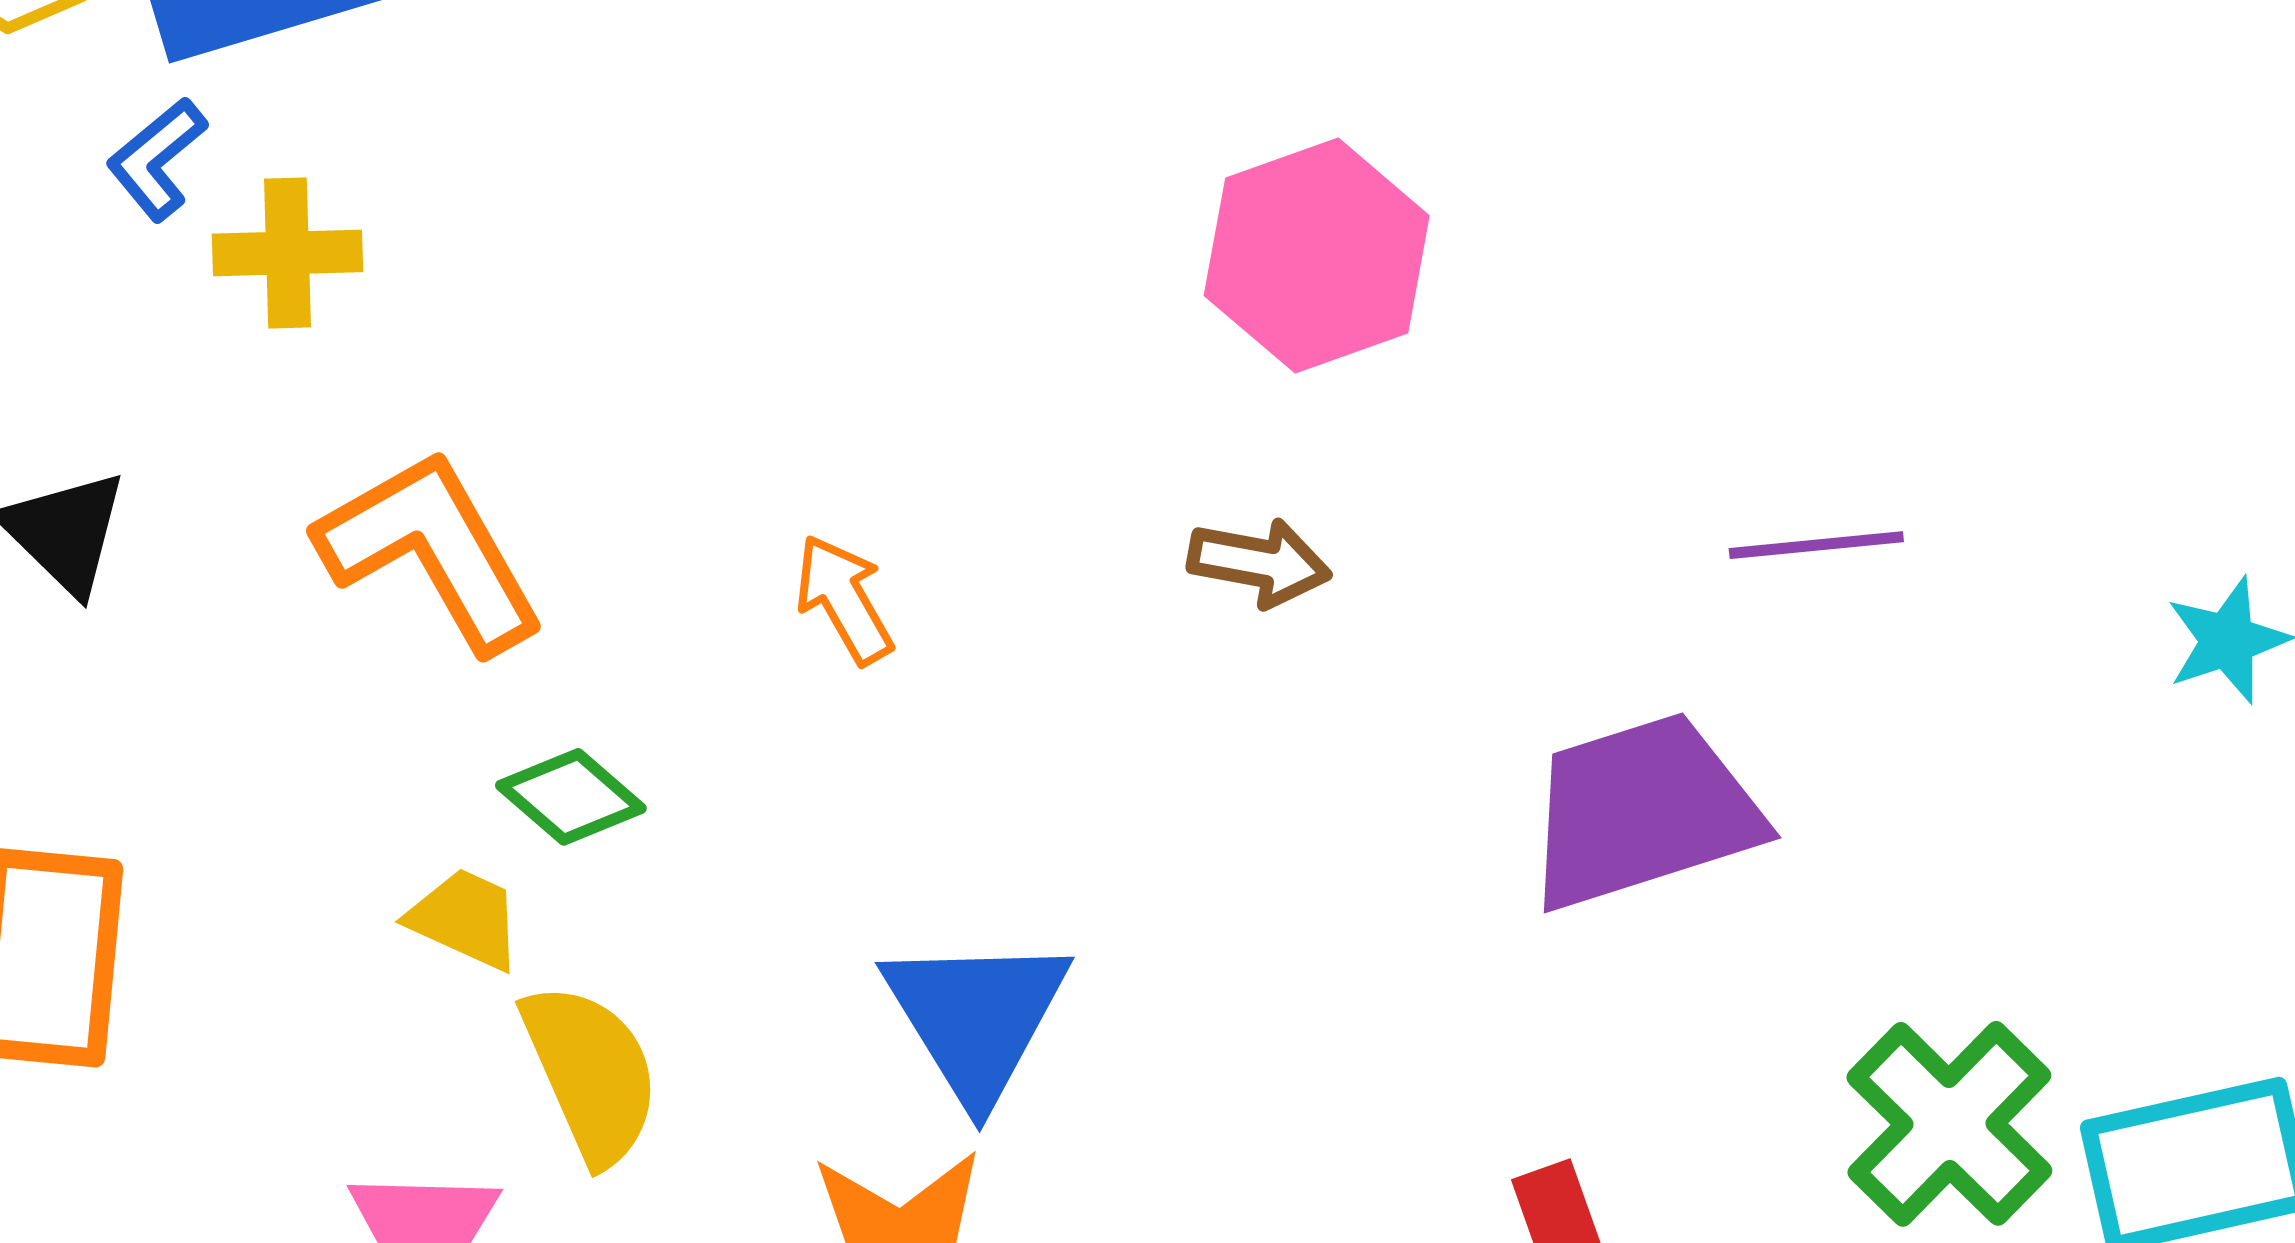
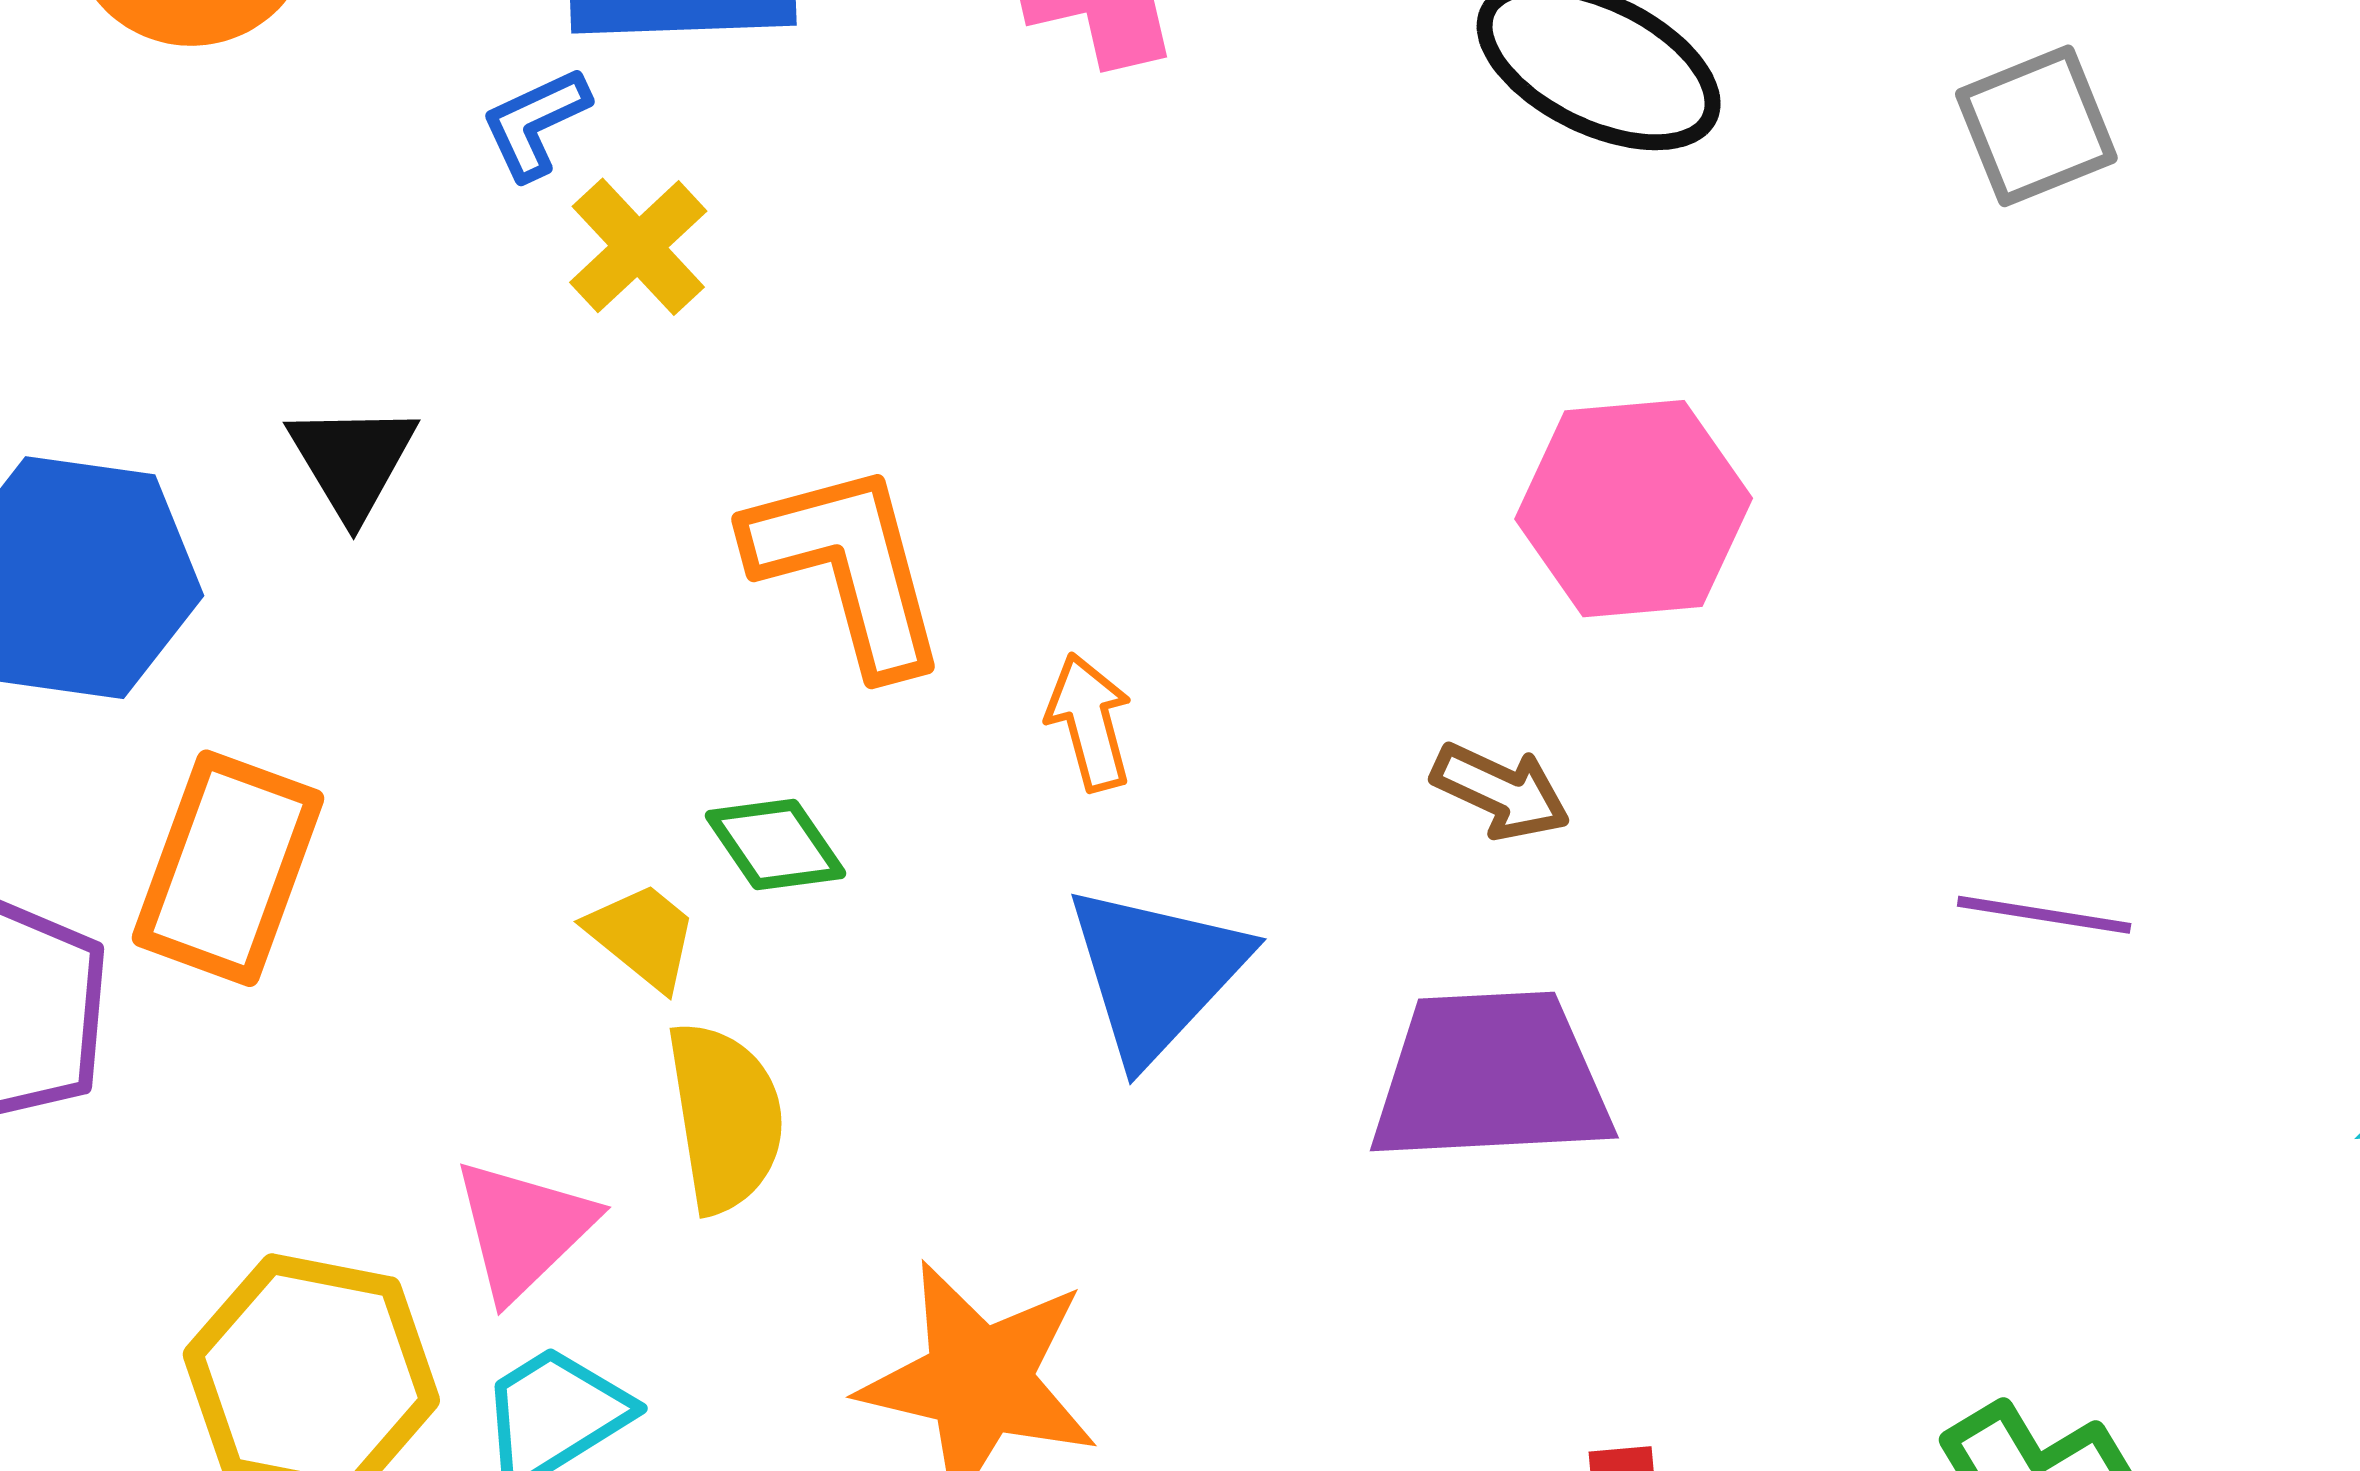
yellow cross: (288, 253) -> (638, 247), turned 34
orange L-shape: (431, 550) -> (848, 567), moved
purple trapezoid: (1642, 811) -> (1491, 1077), moved
blue triangle: (976, 1017) -> (1156, 973), moved

